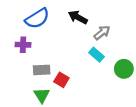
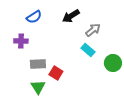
black arrow: (78, 17) -> (71, 16), turned -60
blue semicircle: (37, 18) -> (34, 17), size x0.7

